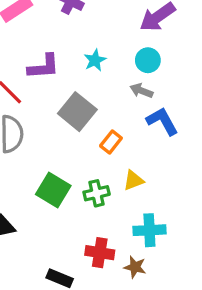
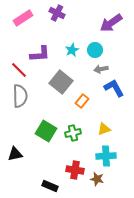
cyan circle: (148, 60) -> (95, 50), moved
gray arrow: (141, 91) -> (101, 69), turned -32
yellow triangle: (133, 180) -> (104, 129), moved

